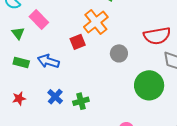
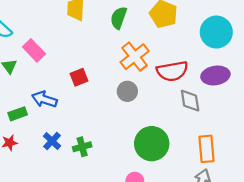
orange cross: (96, 22) -> (135, 57), moved
green rectangle: (21, 63) -> (18, 114), moved, turned -35
green circle: (149, 85) -> (152, 144), moved

